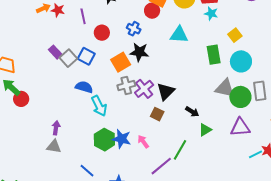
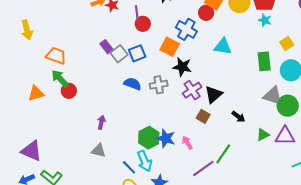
blue cross: (134, 29) -> (186, 29), size x1.5
red circle: (102, 33) -> (143, 24), moved
cyan triangle: (179, 35) -> (223, 47), moved
black star: (139, 52) -> (182, 67), moved
blue square: (86, 56) -> (137, 53), turned 36
orange square: (121, 62) -> (170, 47), moved, turned -36
gray cross: (126, 85) -> (159, 85), moved
cyan arrow: (99, 106) -> (145, 161), moved
green triangle: (205, 130) -> (263, 135), moved
gray triangle: (54, 146) -> (99, 151), moved

